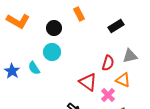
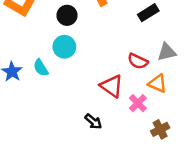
red semicircle: (108, 63) -> (138, 61), turned 98

